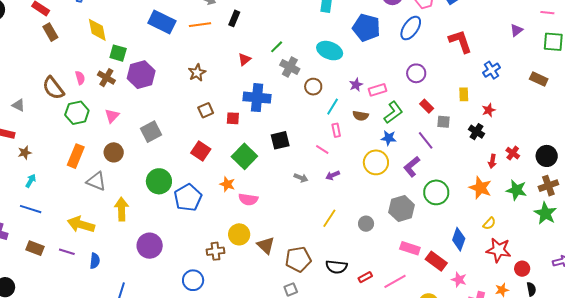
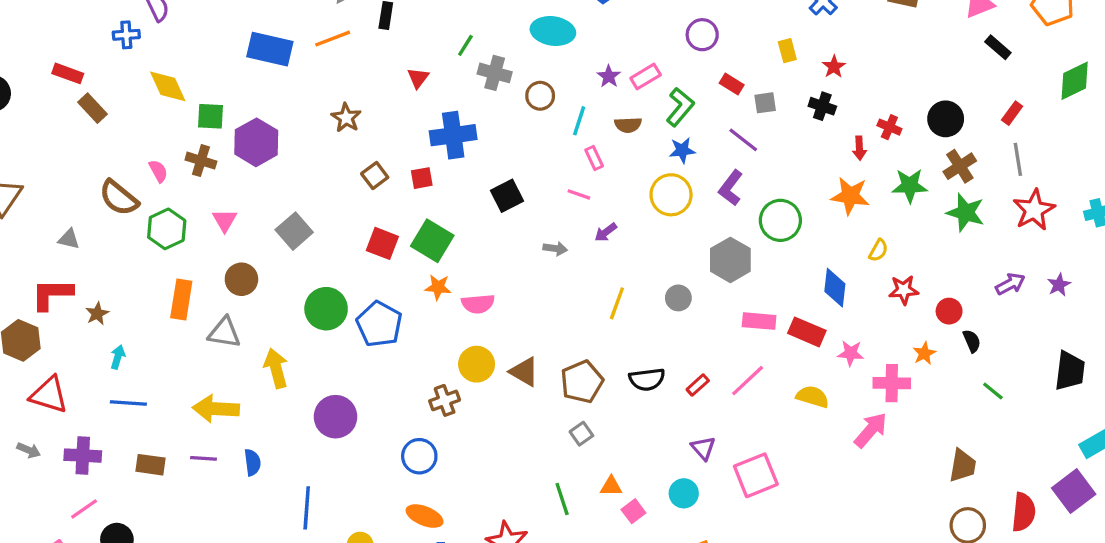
green square: (244, 156) -> (432, 241), moved
red star: (499, 250) -> (904, 290), size x0.7

